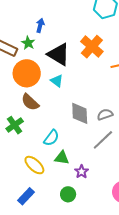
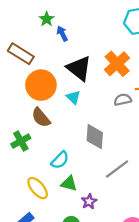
blue arrow: (40, 25) -> (62, 34), turned -48
green star: (28, 43) -> (47, 19), moved
gray semicircle: (105, 114) -> (123, 100), moved

